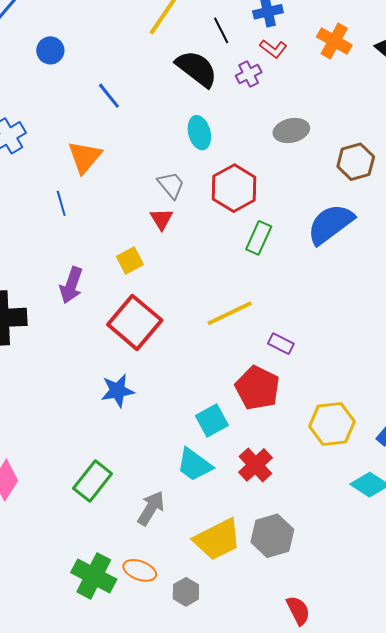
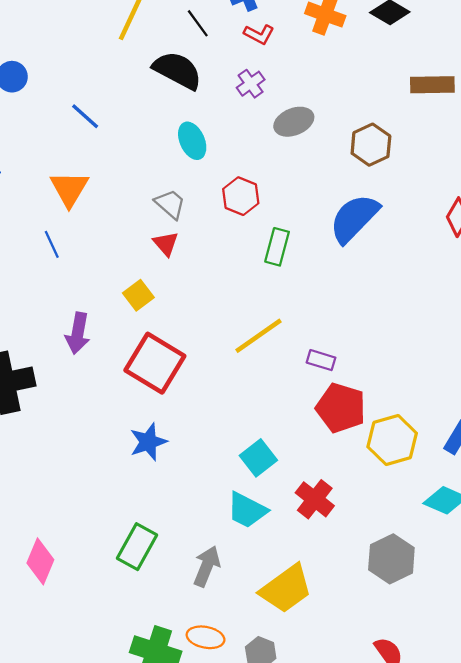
purple cross: (249, 74) -> (251, 84), moved
red hexagon: (234, 188) -> (241, 196), size x0.7
red pentagon: (257, 388) -> (341, 408), moved
gray hexagon: (272, 536) -> (391, 559), moved

